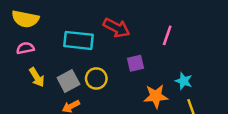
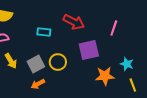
cyan rectangle: (79, 40) -> (44, 32), size x0.6
purple square: (136, 63) -> (89, 50), size x1.5

